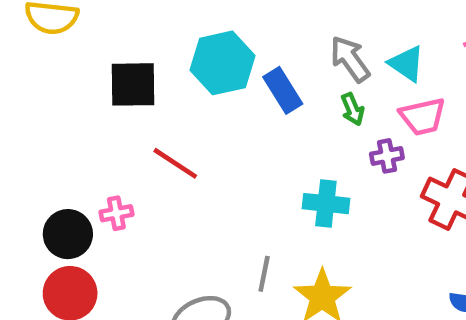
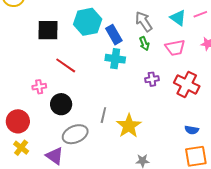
cyan triangle: (407, 64) -> (178, 18), moved
purple cross: (387, 156) -> (152, 79), moved
cyan cross: (326, 204) -> (115, 59), moved
black circle: (68, 234) -> (61, 104), moved

